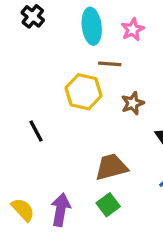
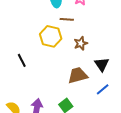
brown trapezoid: (111, 167) -> (78, 75), moved

